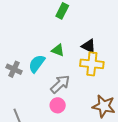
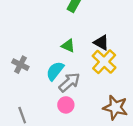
cyan semicircle: (37, 64) -> (55, 71), moved
yellow cross: (92, 64) -> (104, 62), turned 35

